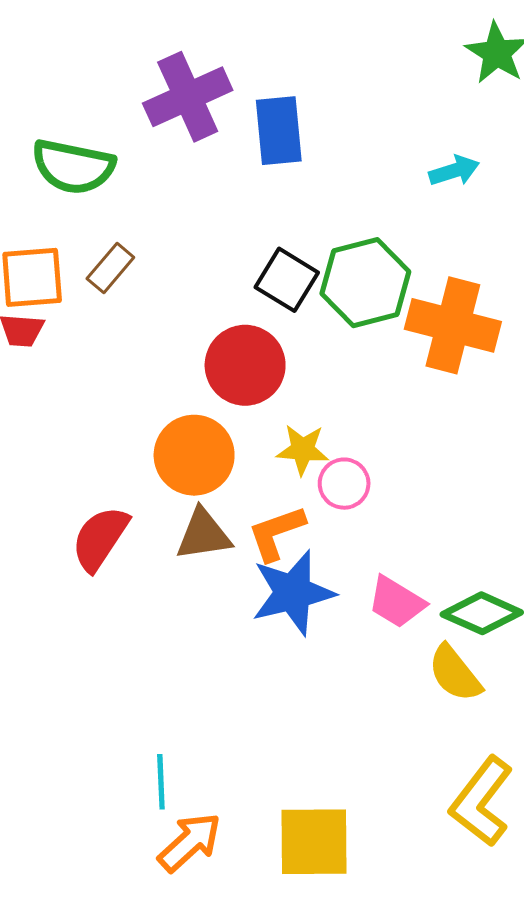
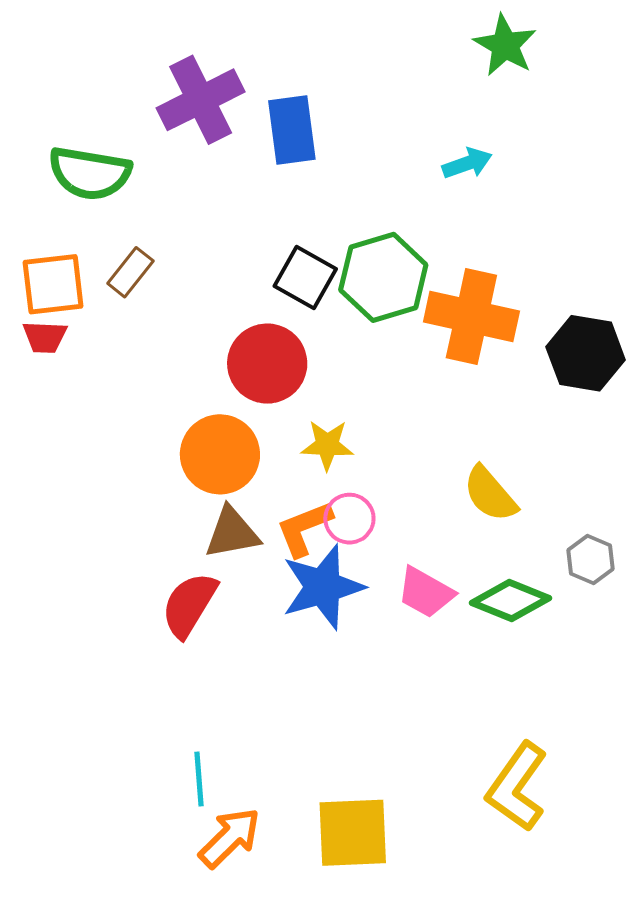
pink circle: (344, 484) -> (349, 519), moved
red semicircle: (100, 538) -> (189, 605), moved
yellow semicircle: (455, 673) -> (490, 494), moved

